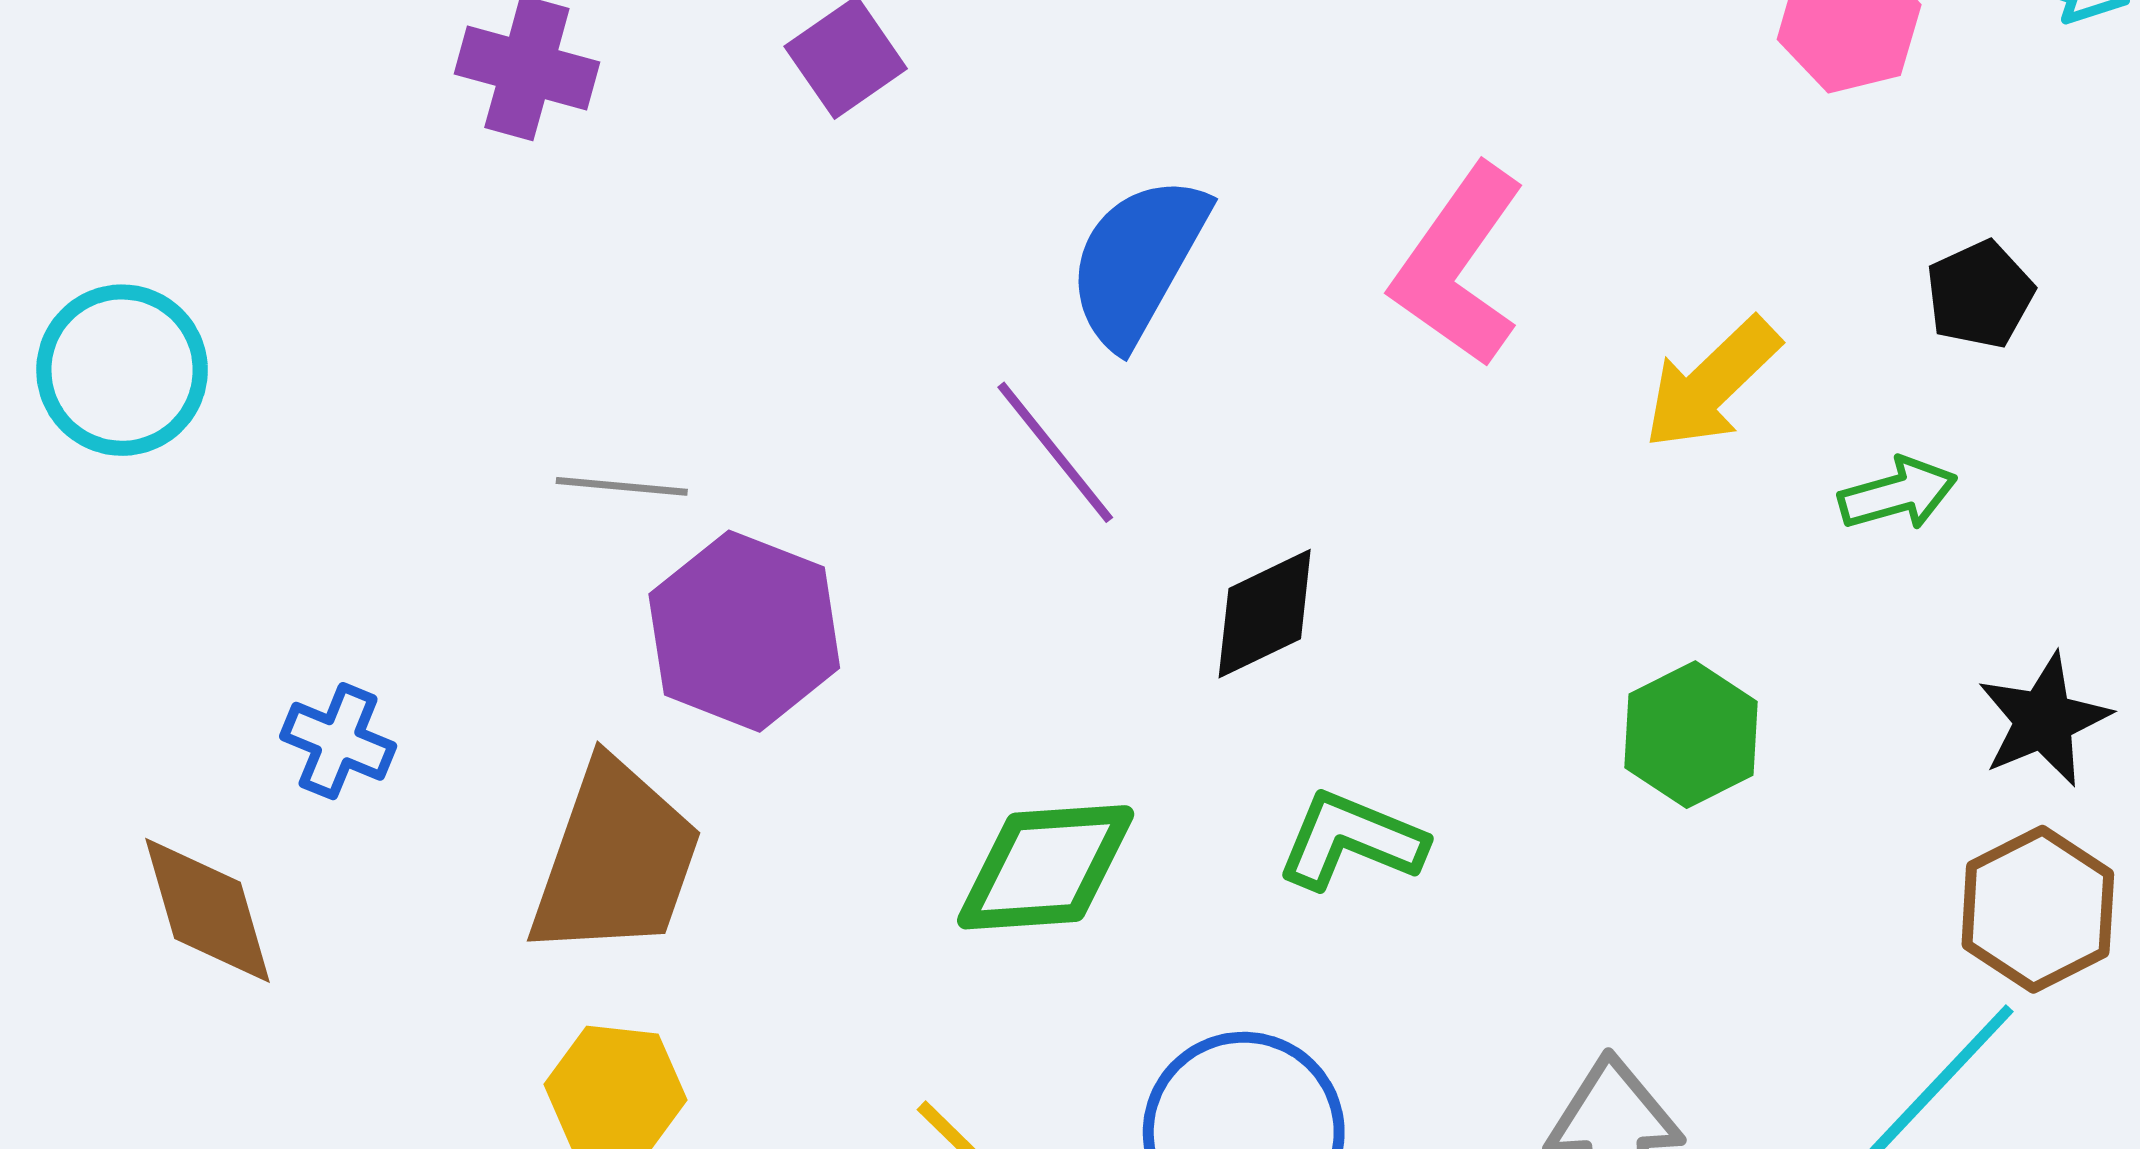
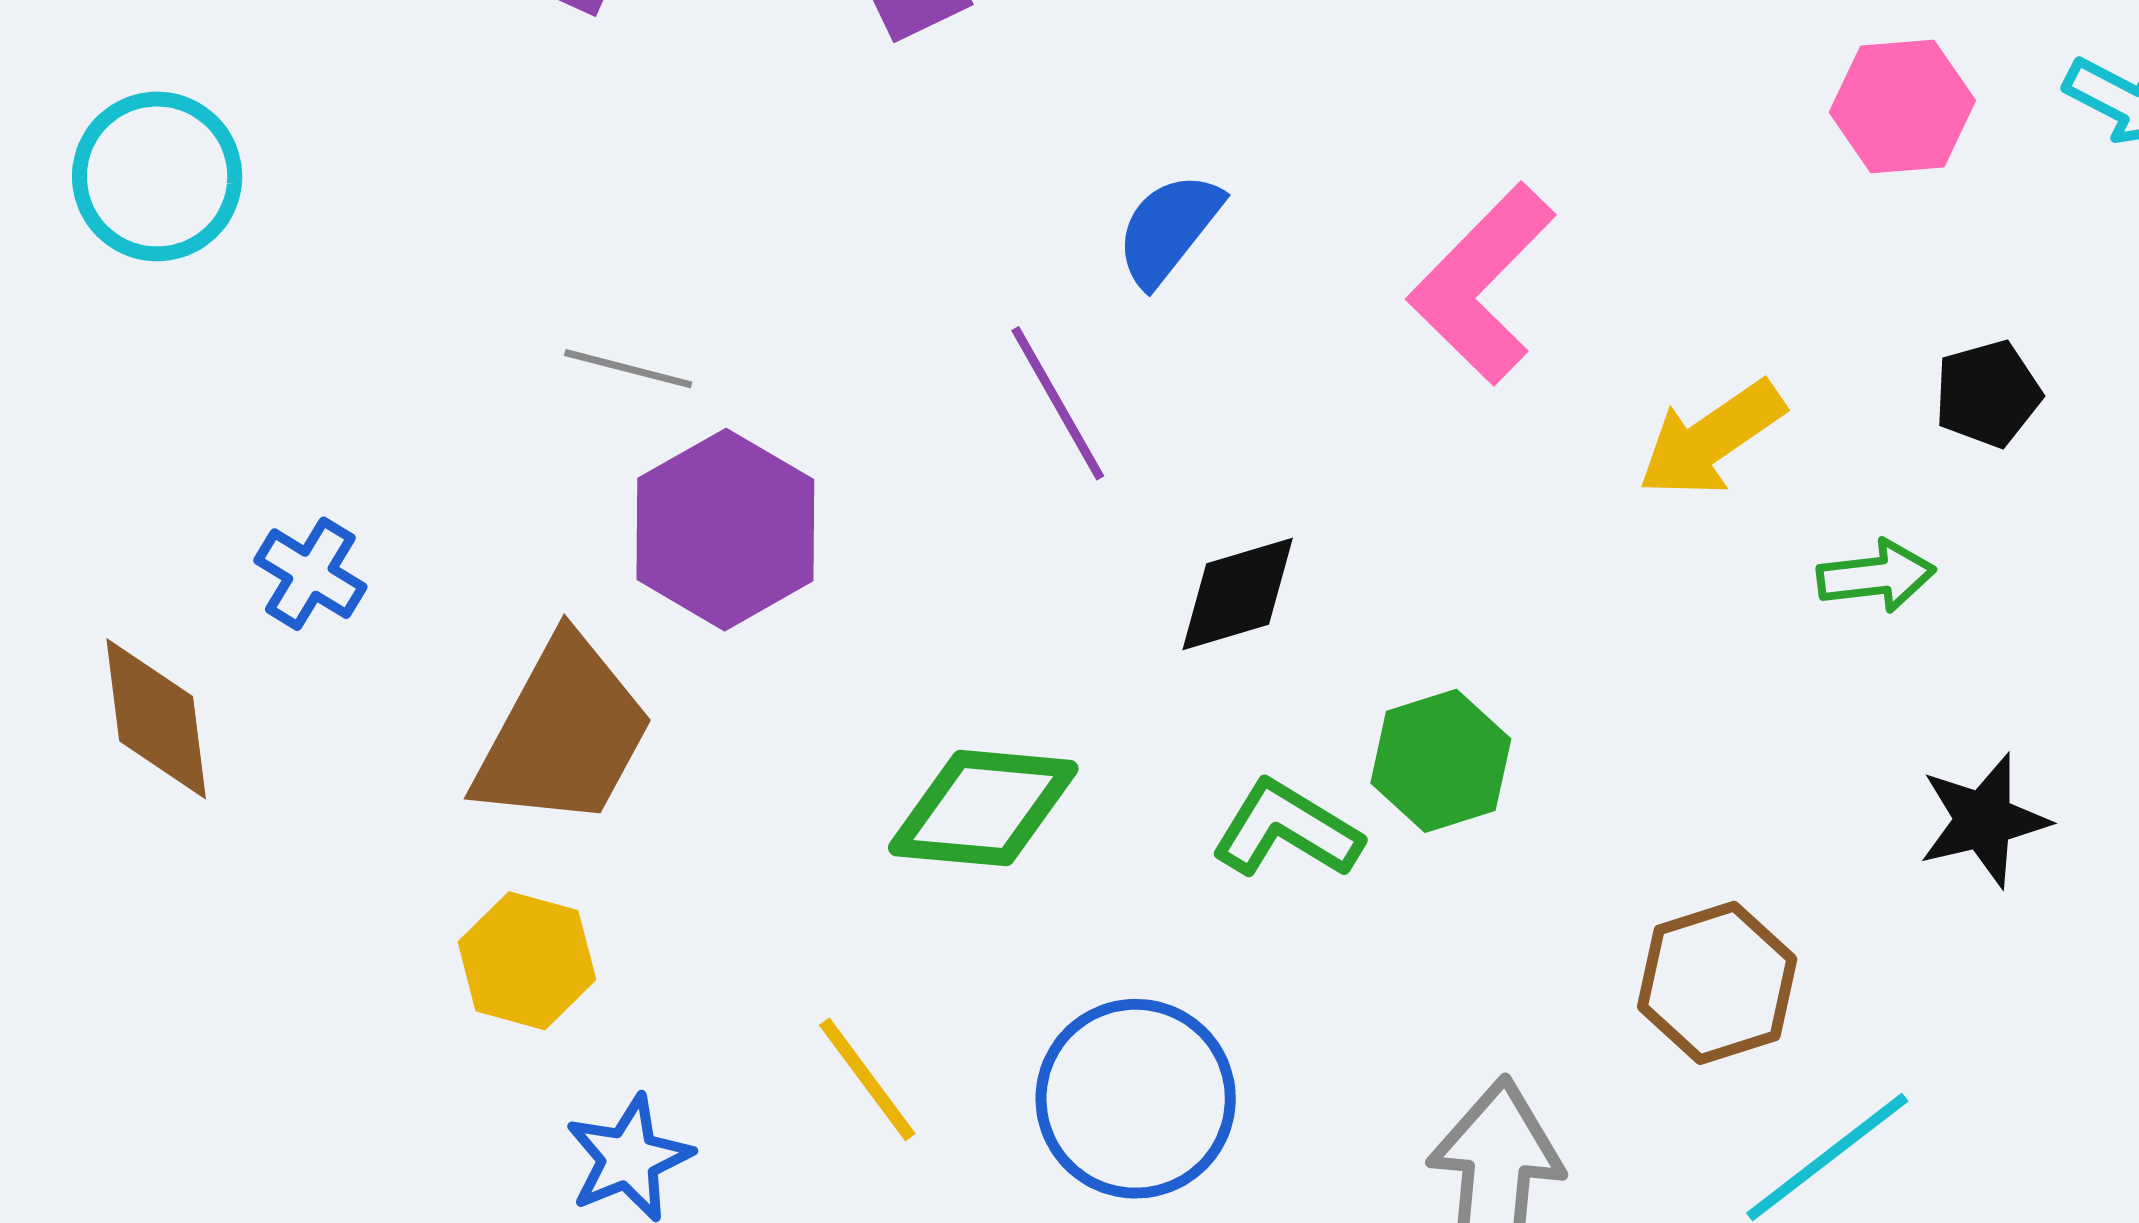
blue semicircle: (1138, 261) -> (1169, 229), size x0.7
green hexagon: (1691, 735) -> (1441, 761), moved
brown hexagon: (2038, 909) -> (1717, 983), moved

